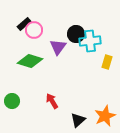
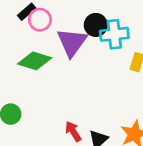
purple triangle: (58, 47) -> (72, 42), size x1.4
red arrow: (52, 101) -> (73, 131), moved

